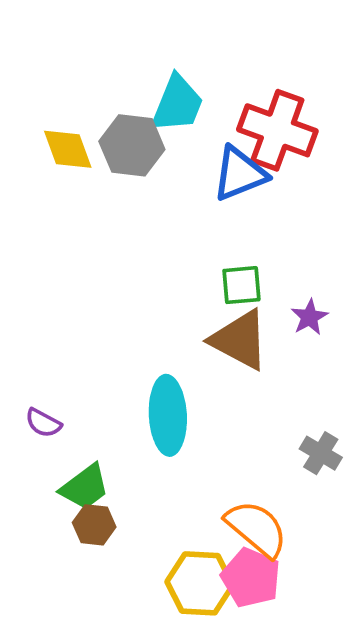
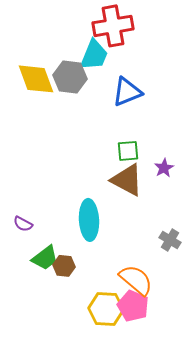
red cross: (277, 130) -> (113, 26), moved, turned -30
yellow diamond: (68, 149) -> (36, 79), size x1.4
brown hexagon: (94, 525) -> (64, 266), moved

